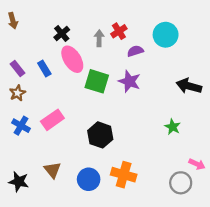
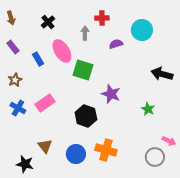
red cross: (119, 31) -> (102, 18), moved, turned 32
black cross: (62, 34) -> (48, 22), moved
purple rectangle: (17, 69) -> (13, 47), moved
purple star: (129, 81) -> (111, 94), moved
black star: (19, 182) -> (25, 164), moved

